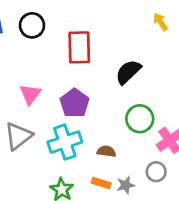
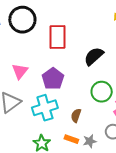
black circle: (32, 25) -> (22, 20), size x1.4
brown semicircle: (106, 151) -> (76, 115), turned -80

